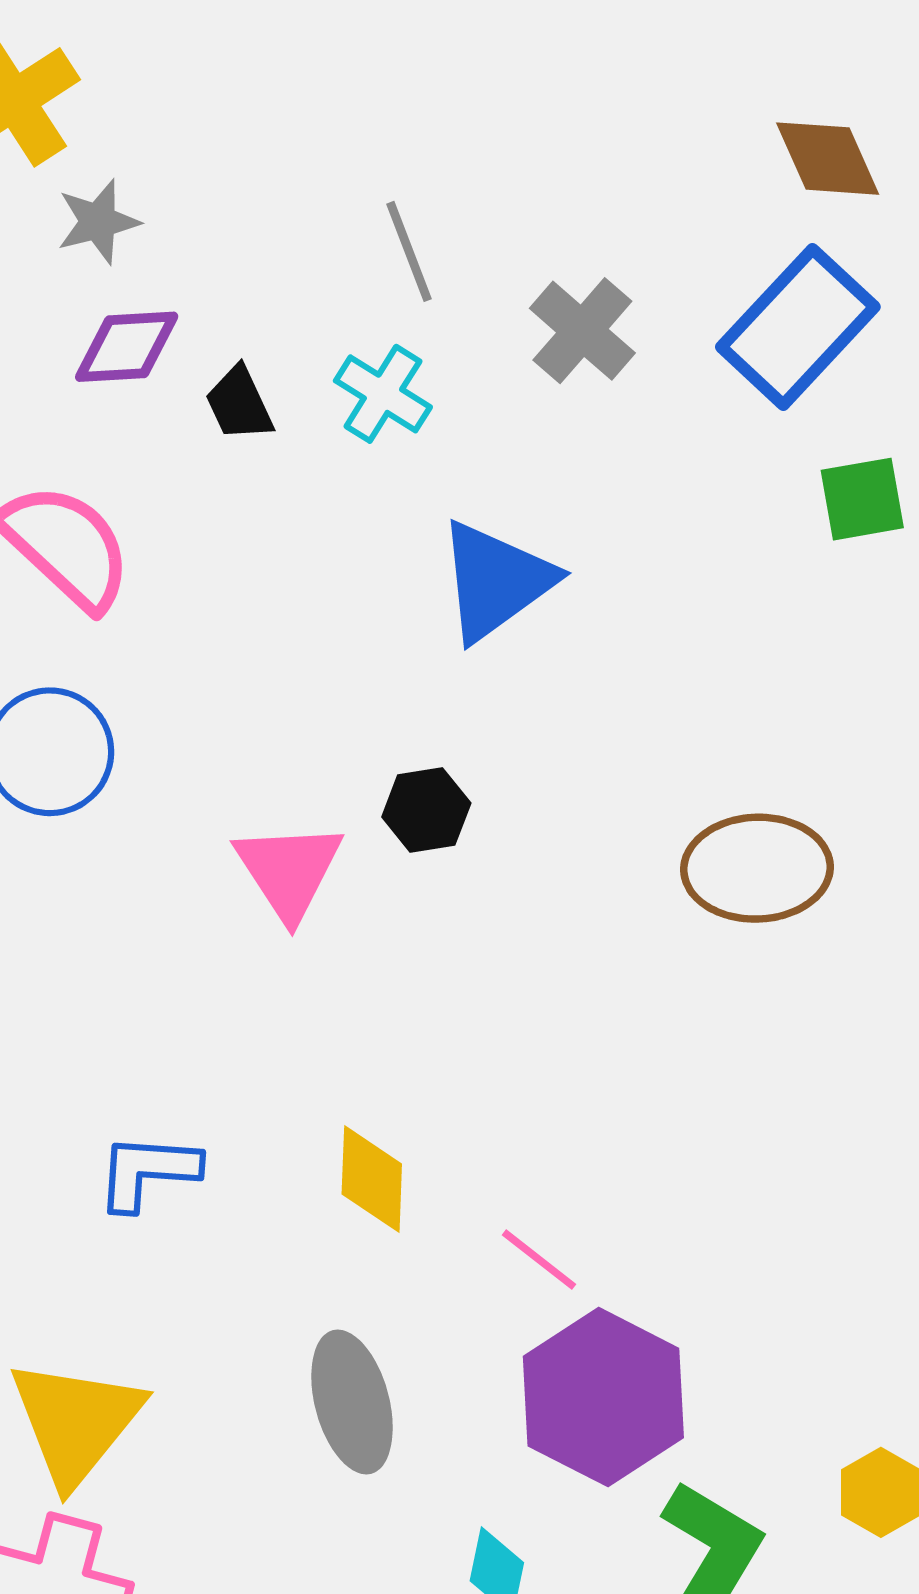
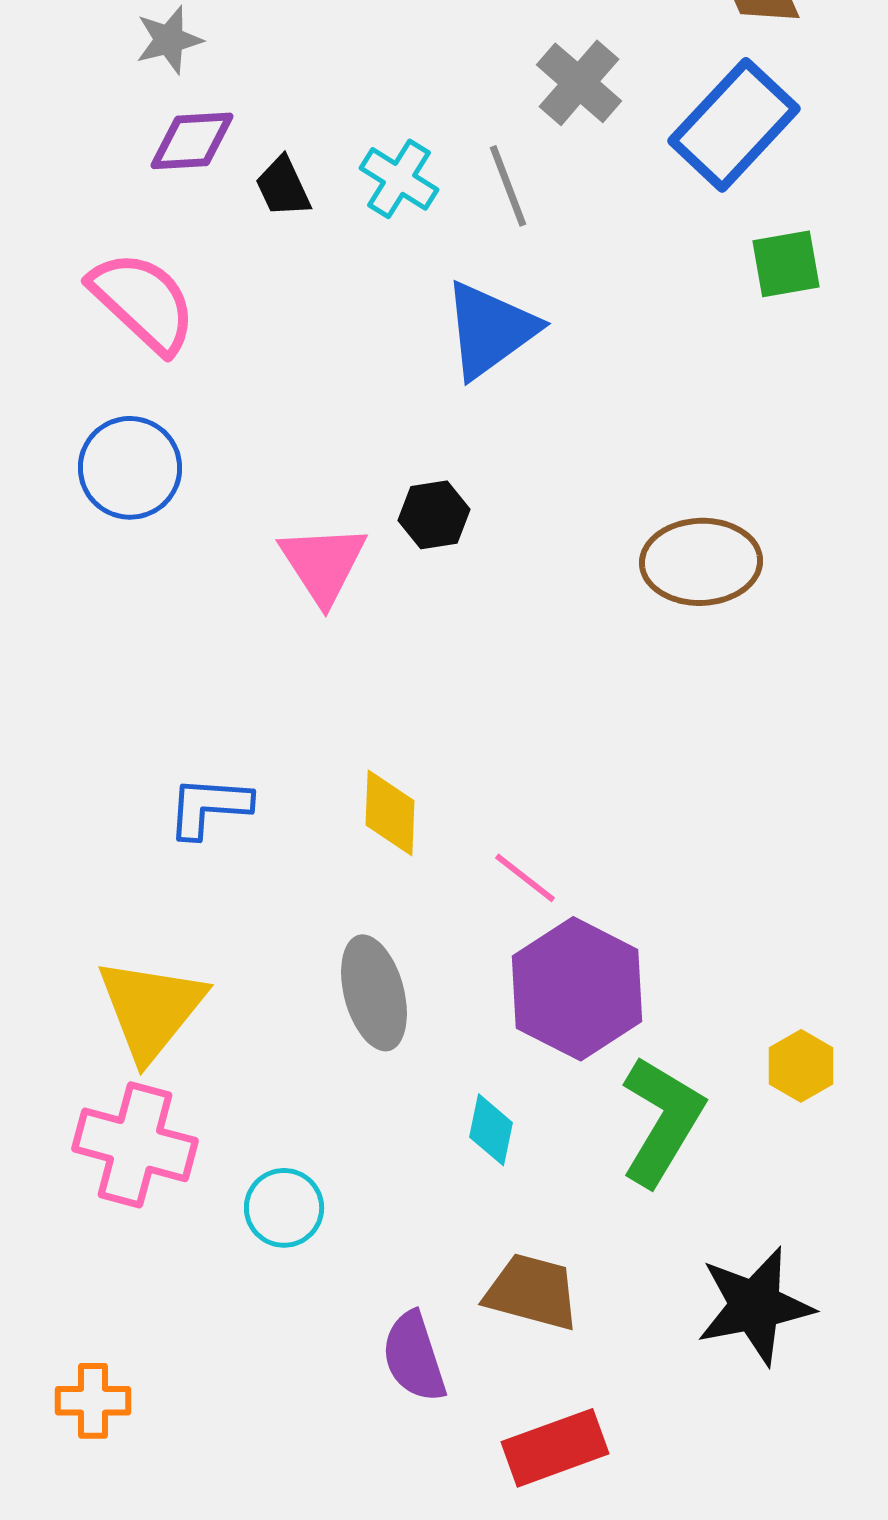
gray line: (409, 251) -> (508, 186), moved
gray cross: (582, 331) -> (579, 83), moved

